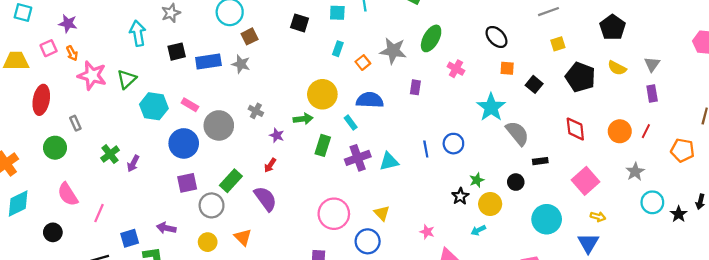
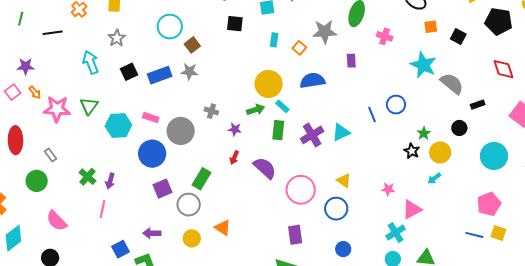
cyan rectangle: (351, 123) -> (282, 106), moved
purple semicircle: (265, 199) -> (265, 168), moved
pink line: (99, 213) -> (103, 209), moved

